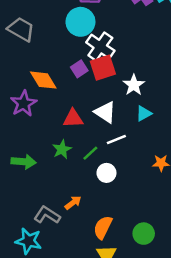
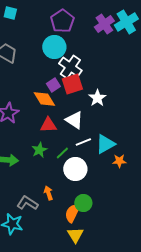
orange diamond: (43, 80) -> (44, 99), moved
cyan triangle: (144, 113) -> (105, 144), moved, size x1.5
white circle: (106, 173) -> (75, 169), size x1.5
orange arrow: (73, 203) -> (48, 193), turned -72
green circle: (144, 234) -> (83, 203), moved

